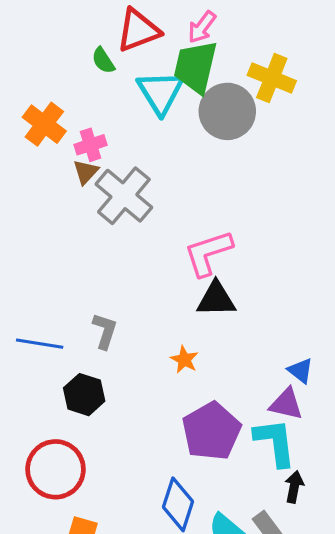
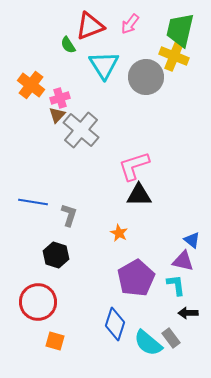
green trapezoid: (195, 67) -> (180, 30), moved
blue line: (40, 344) -> (33, 202), moved
cyan L-shape: (275, 442) -> (176, 285), size x0.7
black arrow: (294, 487) -> (188, 313), turned -102

